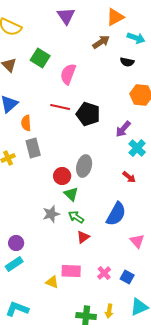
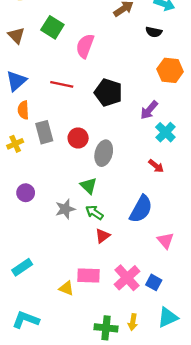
red line: (60, 107) -> (62, 84), moved
orange semicircle: (26, 123) -> (23, 110), moved
red circle: (62, 176) -> (78, 138), moved
purple circle: (16, 243) -> (26, 193), moved
pink cross: (104, 273) -> (127, 278), size x1.6

